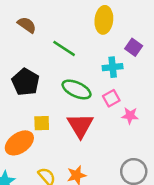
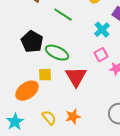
cyan cross: (113, 67) -> (102, 30), turned -35
green ellipse: (77, 89) -> (57, 53), moved

